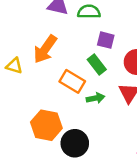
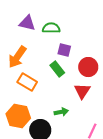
orange rectangle: (72, 81) -> (27, 82), moved
green arrow: (95, 98) -> (61, 112), moved

